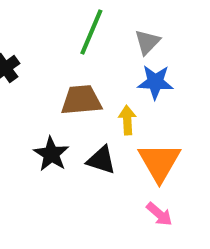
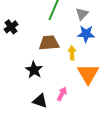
black triangle: (101, 160) -> (40, 101), moved
pink arrow: (159, 214) -> (62, 94), moved, turned -104

